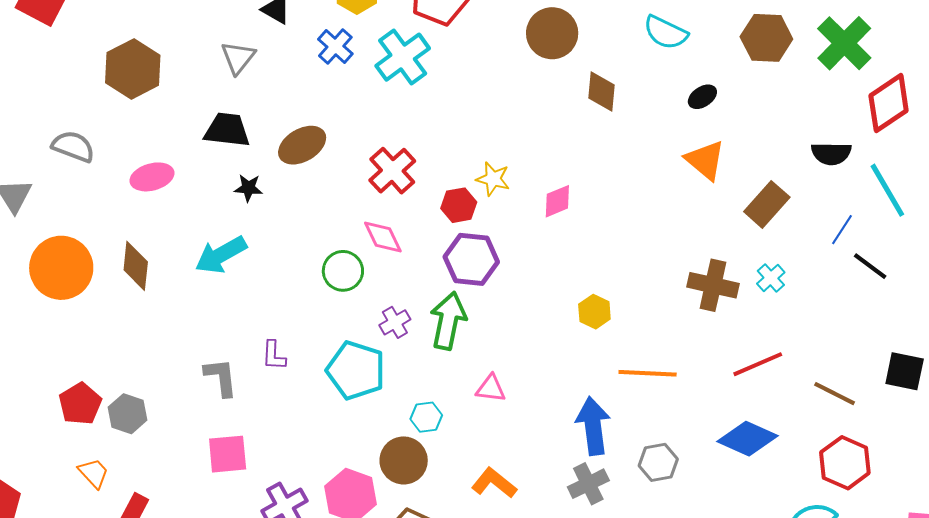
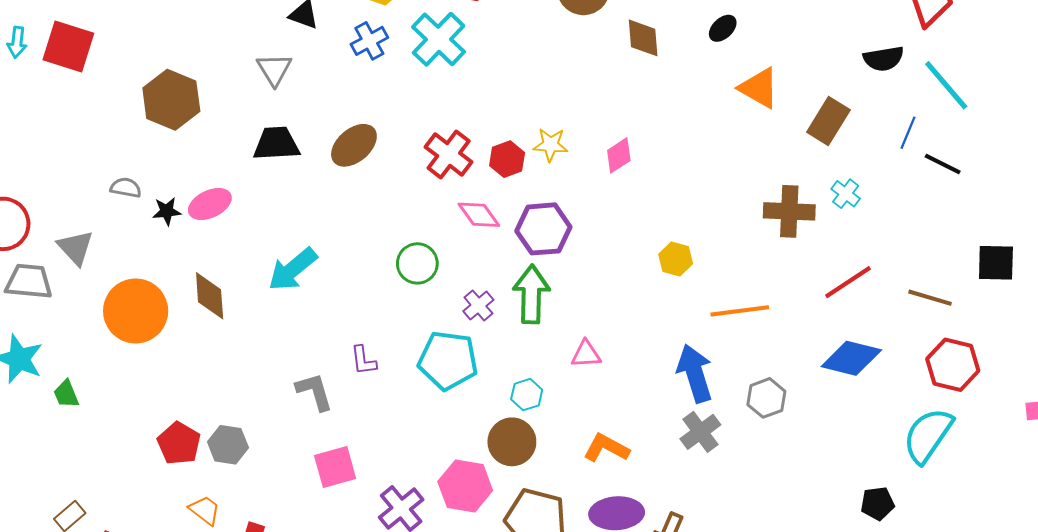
blue cross: (335, 47) -> (369, 41), turned 30
black ellipse: (702, 97) -> (723, 28), moved
gray semicircle: (73, 146) -> (126, 188), size x0.7
black star: (248, 188) -> (167, 211), moved
red hexagon: (459, 205) -> (507, 159), moved
pink diamond: (383, 237) -> (479, 215), moved

